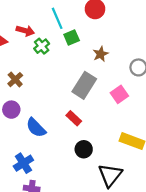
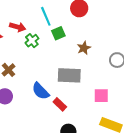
gray rectangle: (84, 85) -> (69, 75), turned 60
pink square: (119, 94) -> (101, 96), moved, turned 35
blue semicircle: (36, 128) -> (41, 91), moved

